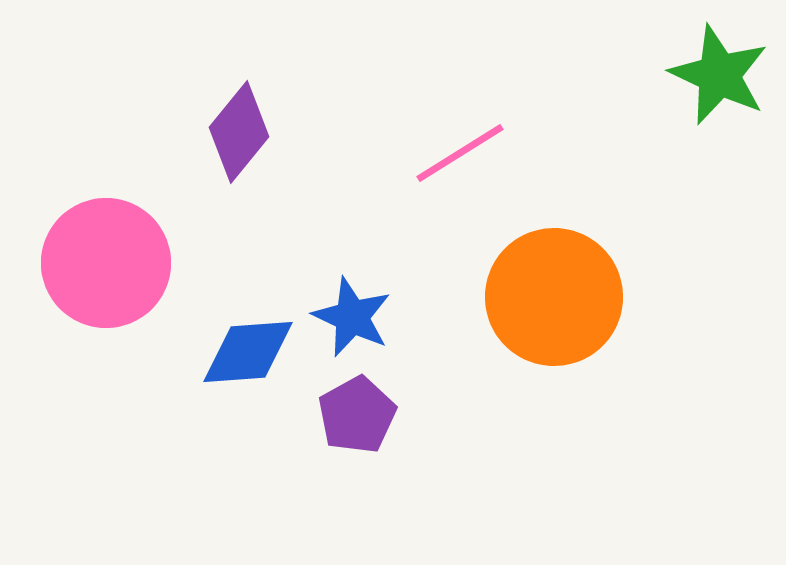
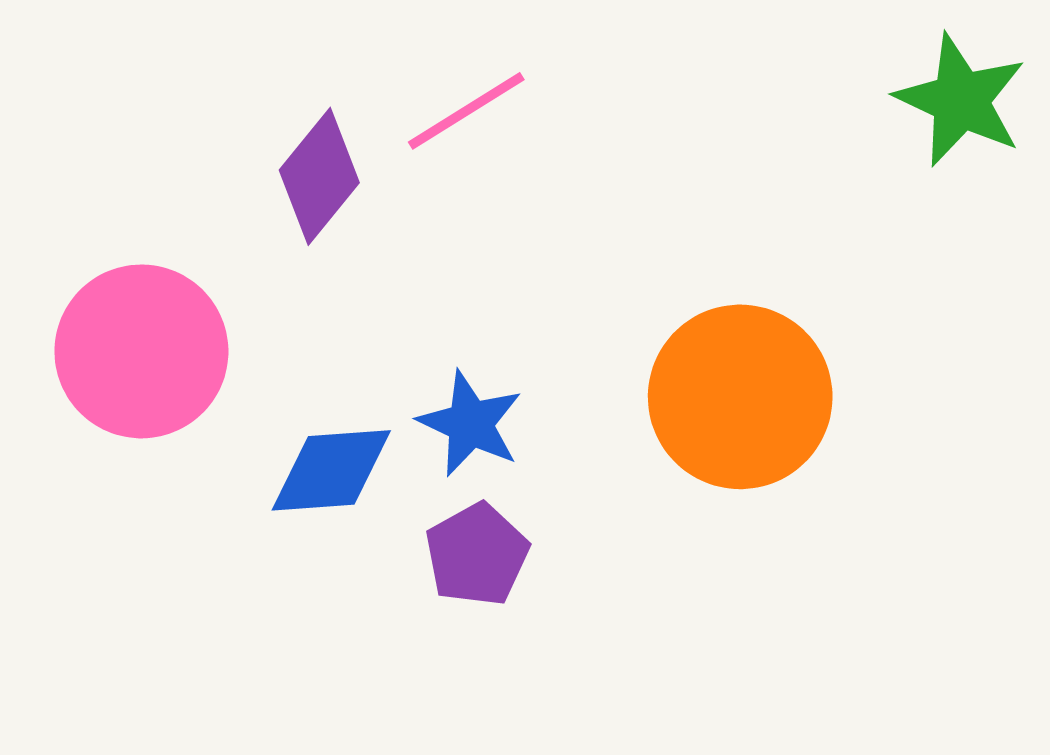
pink line: (460, 153) -> (466, 111), moved

